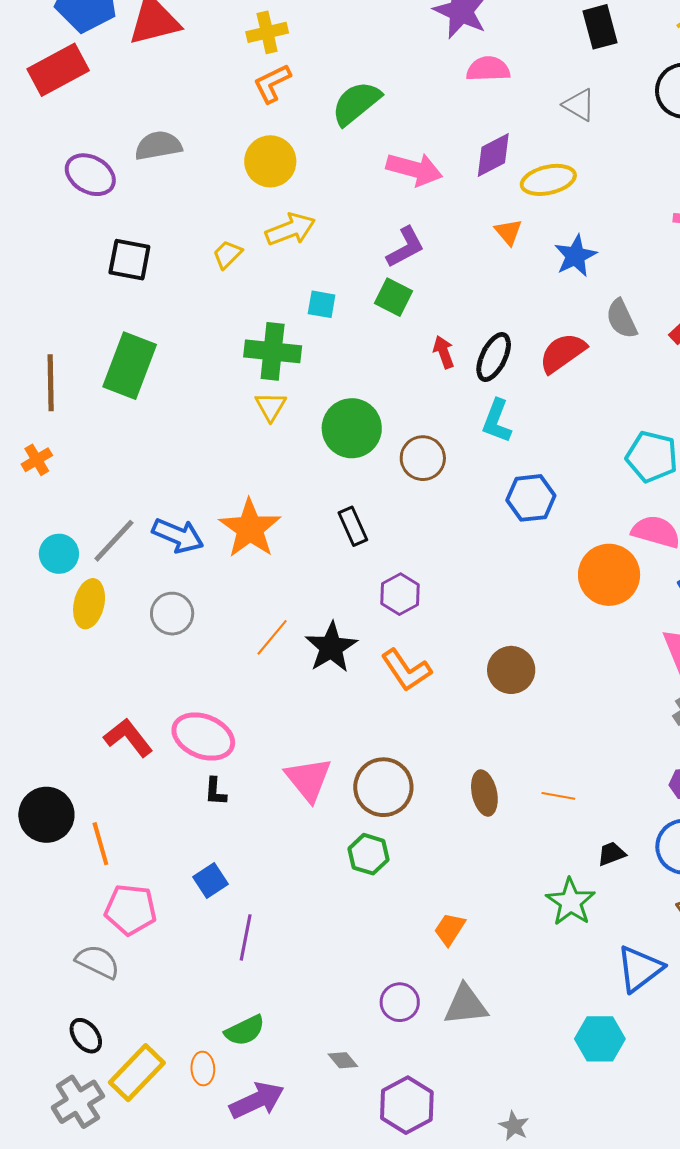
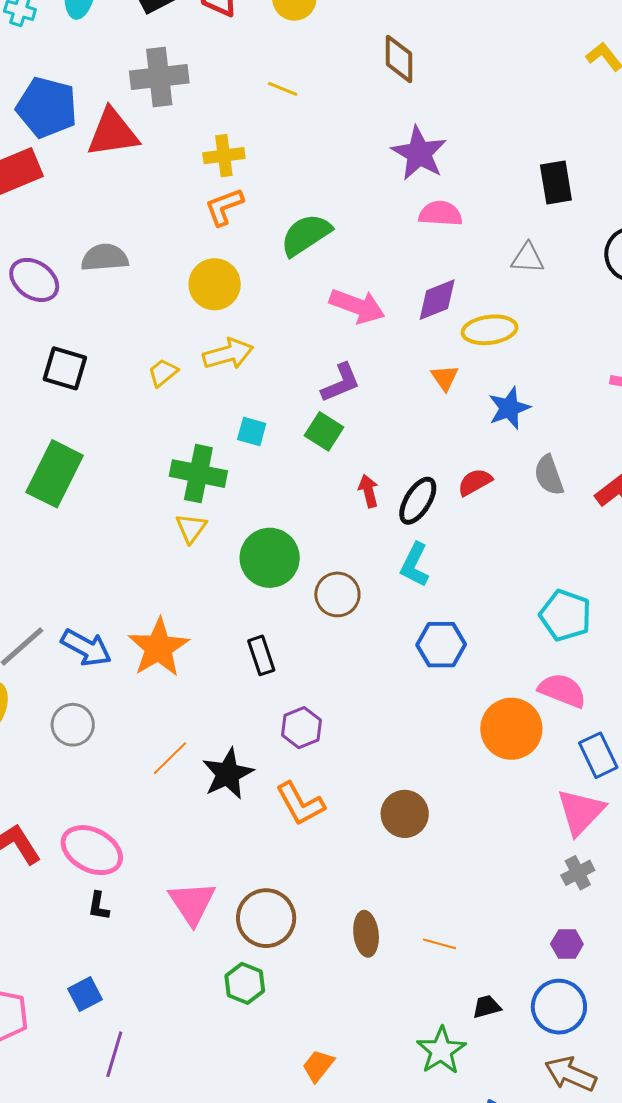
gray triangle: (579, 105) -> (528, 258), turned -33
red semicircle: (563, 353) -> (475, 482), moved, size x0.7

